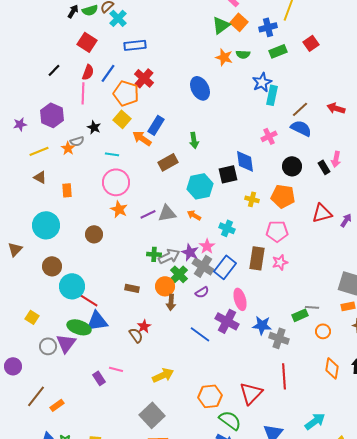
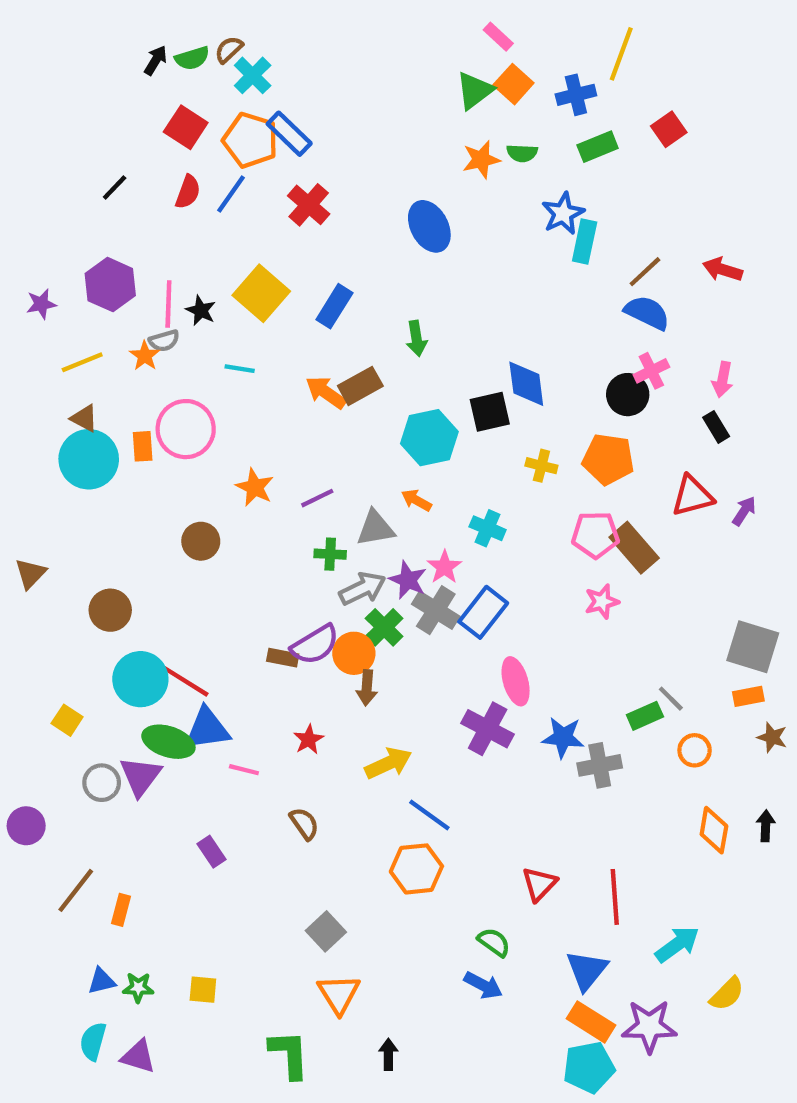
blue rectangle: (135, 45) -> (289, 134), turned 50
orange star: (224, 57) -> (481, 160), turned -30
pink line: (83, 93) -> (168, 304), moved
orange pentagon: (126, 93) -> (250, 140), moved
yellow square: (122, 119) -> (261, 293), size x1.4
pink cross: (269, 136) -> (651, 371), moved
orange arrow: (142, 138) -> (326, 392), moved
black rectangle: (324, 167) -> (716, 427), moved
pink circle: (116, 182) -> (186, 429), moved
gray triangle: (167, 213) -> (375, 528), moved
cyan circle: (46, 225) -> (89, 459), moved
green cross: (154, 254) -> (330, 554), moved
brown rectangle: (257, 258) -> (634, 548), moved, turned -50
cyan circle: (72, 286) -> (140, 679), moved
purple semicircle: (202, 292) -> (315, 645), moved, size x1.6
gray line: (312, 307) -> (671, 699), turned 40
blue line: (200, 334) -> (429, 815), moved
brown semicircle: (136, 335) -> (304, 824), moved
gray cross: (279, 338) -> (600, 765), turned -30
pink line: (116, 369) -> (244, 770), moved
yellow arrow: (163, 375) -> (388, 763), moved
red line: (284, 376) -> (615, 897), moved
red triangle: (251, 393) -> (539, 884), size x0.7
orange hexagon: (210, 396) -> (416, 869), moved
orange rectangle: (57, 405) -> (121, 910), turned -40
gray square: (152, 415) -> (326, 931), size x0.7
green semicircle: (230, 420) -> (494, 942), size x0.7

